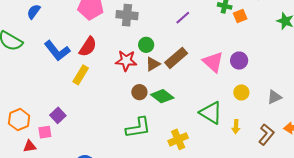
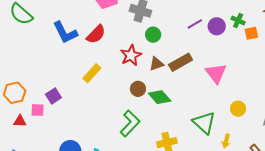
green circle: (146, 45) -> (153, 35), moved
red star: (126, 61) -> (131, 55), turned 30
purple circle: (239, 61) -> (217, 26), moved
yellow rectangle: (81, 75) -> (92, 73), moved
green L-shape: (138, 128) -> (130, 123), turned -48

